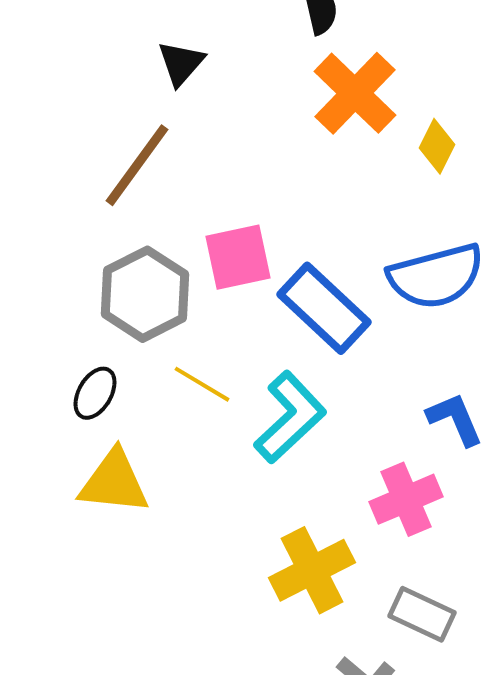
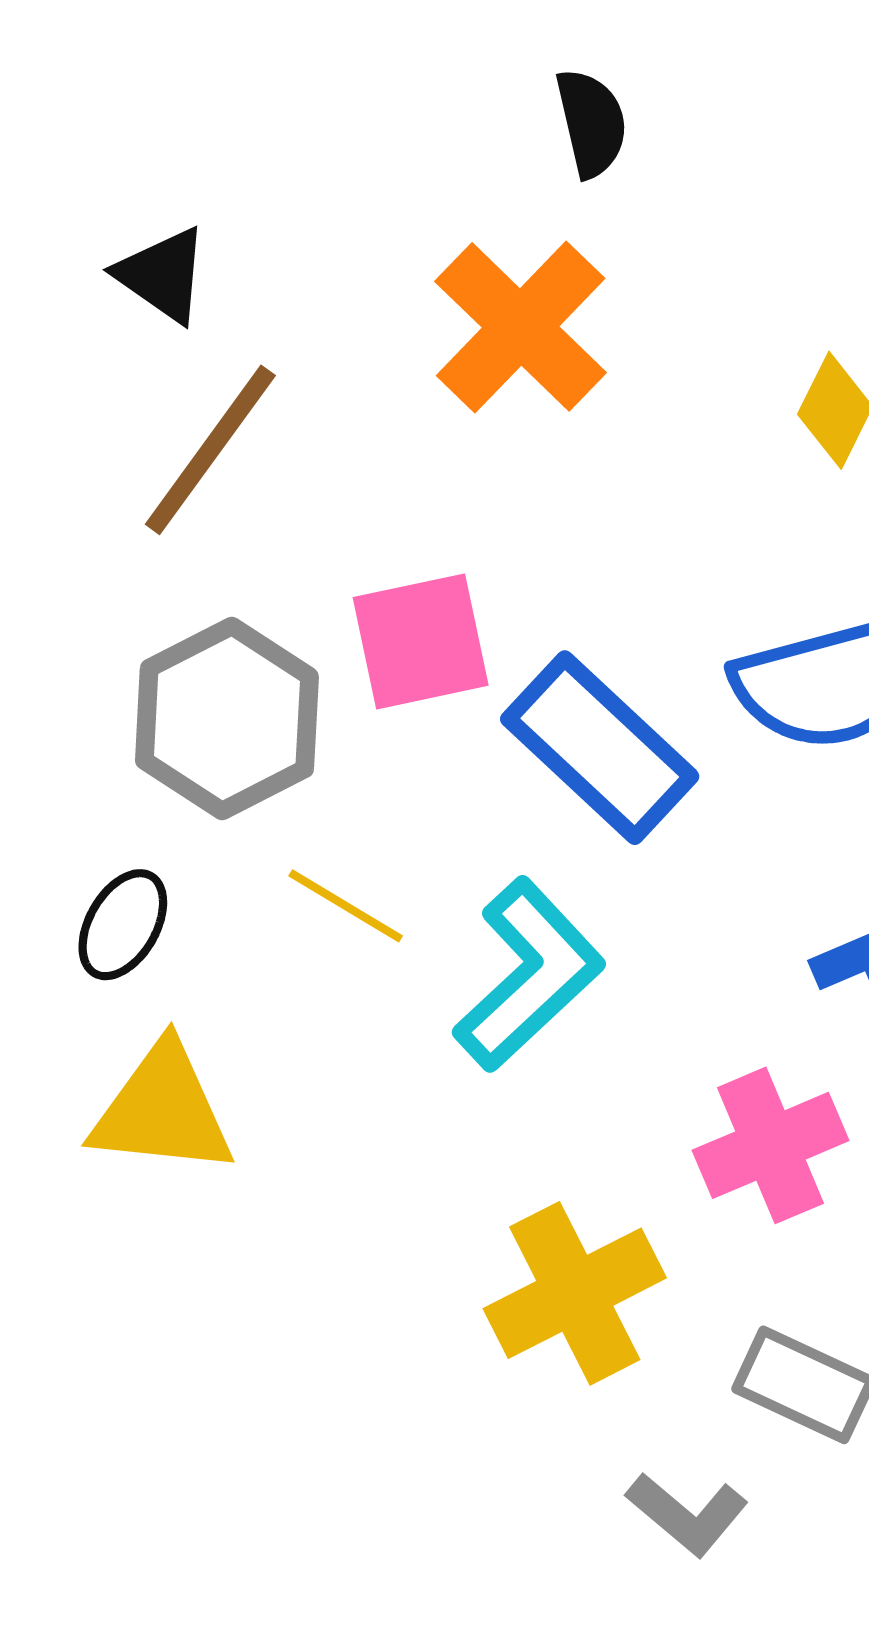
black triangle: (181, 63) -> (162, 275), moved, turned -36
orange cross: (355, 93) -> (521, 327), moved

